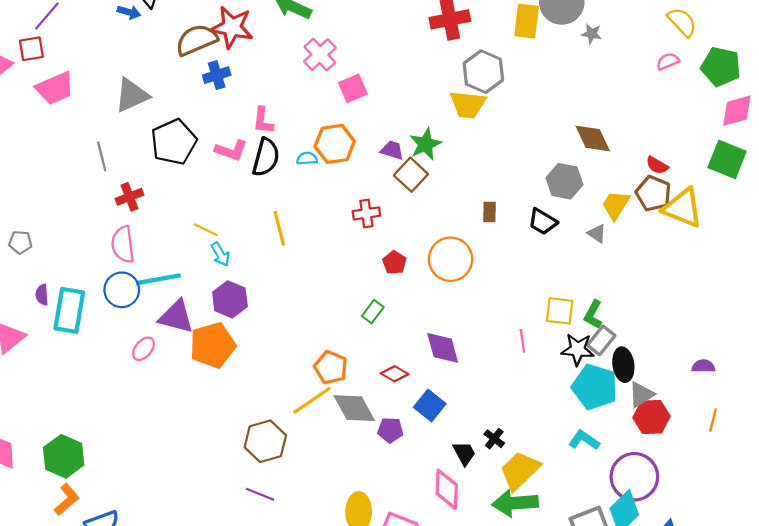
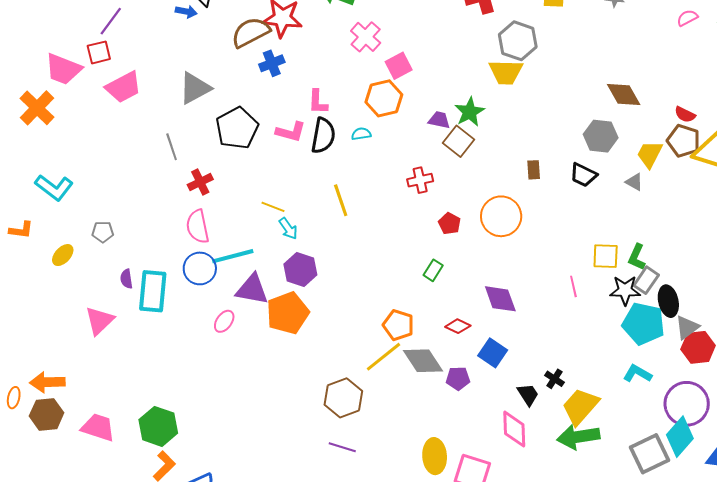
orange hexagon: (335, 144) -> (384, 98), moved

